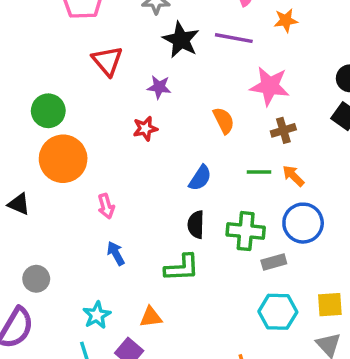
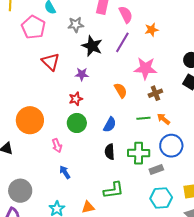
purple line: (234, 38) -> (122, 42), turned -65
green circle: (48, 111) -> (77, 123), moved
green L-shape: (182, 268) -> (114, 190), moved
gray circle: (36, 279) -> (20, 191), size x1.5

